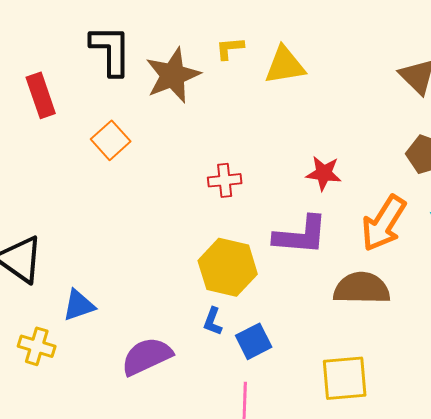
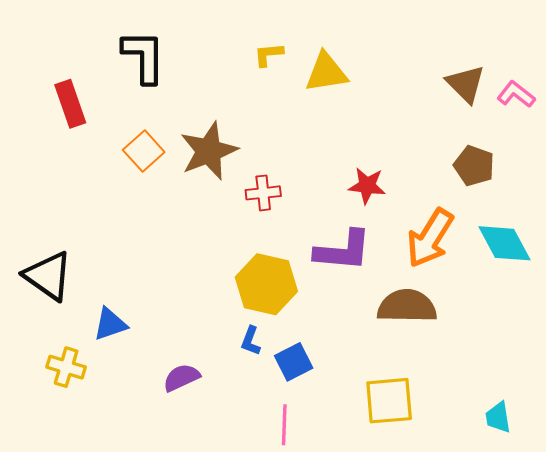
brown star: (173, 75) -> (209, 151), moved
purple semicircle: (147, 356) -> (181, 378), size x0.7

